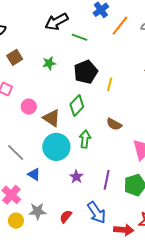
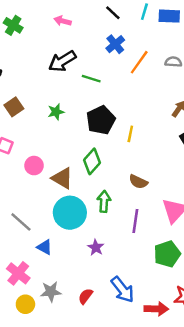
purple line: (107, 180) -> (135, 221), moved

